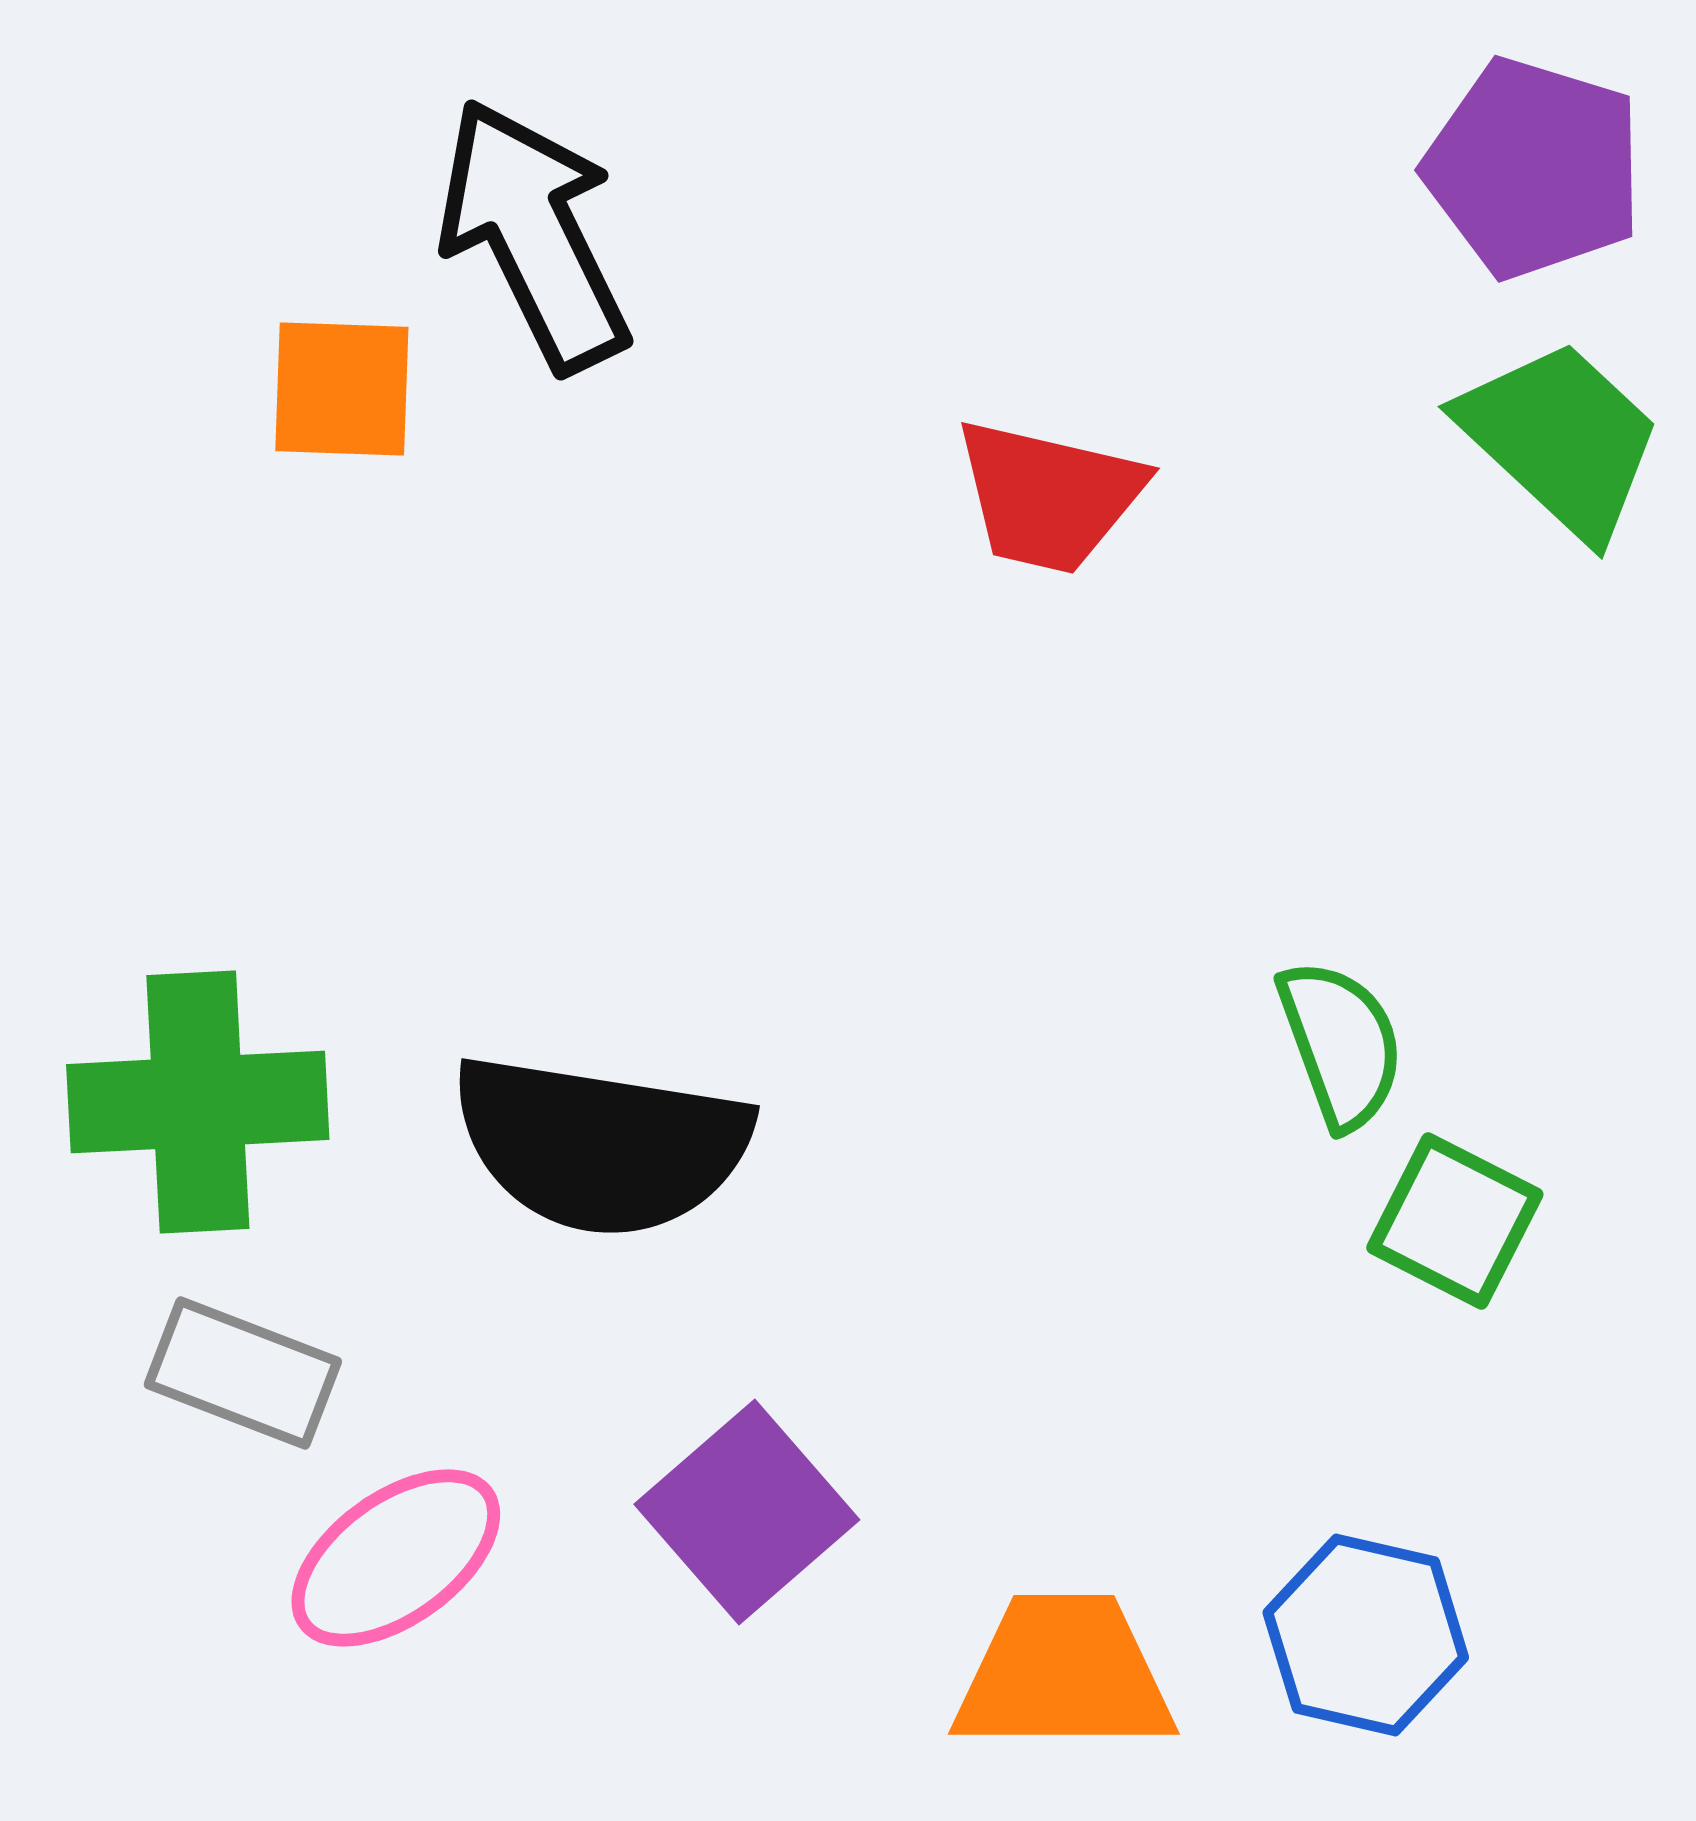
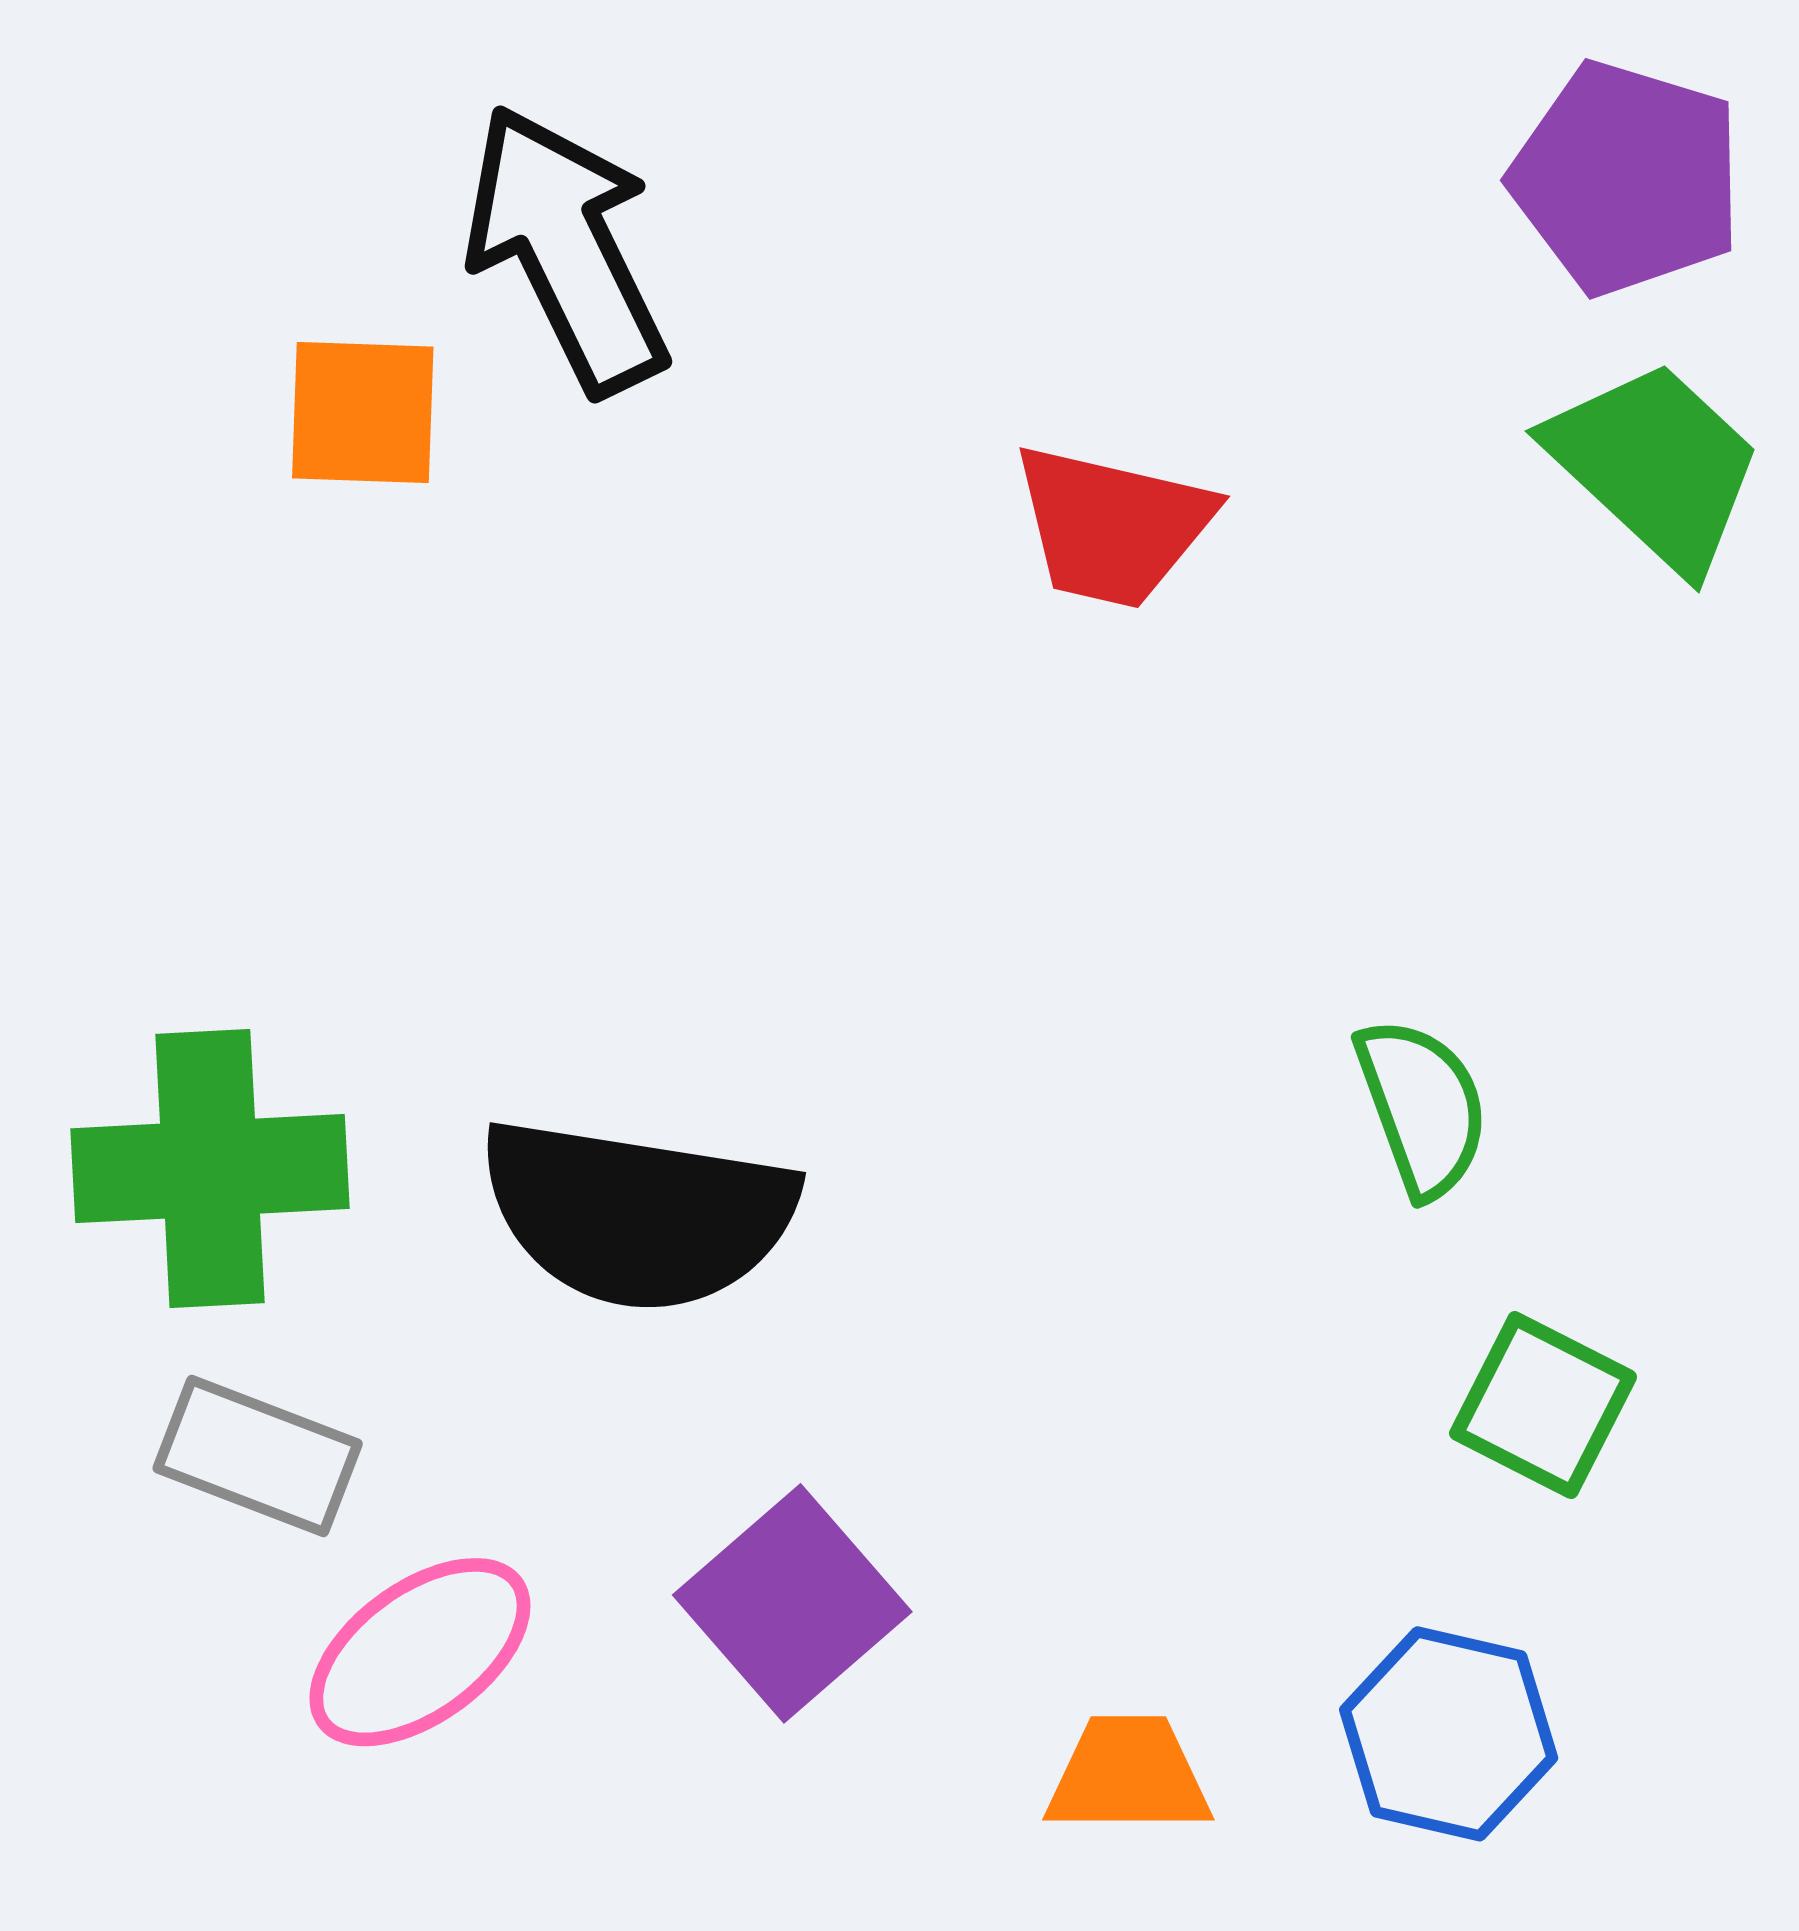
green square: (1455, 1221) -> (1543, 1405), moved
orange trapezoid: (1064, 1674) -> (1128, 1775), size x0.7

